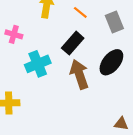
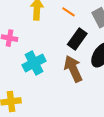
black rectangle: (73, 43) -> (77, 39), moved

